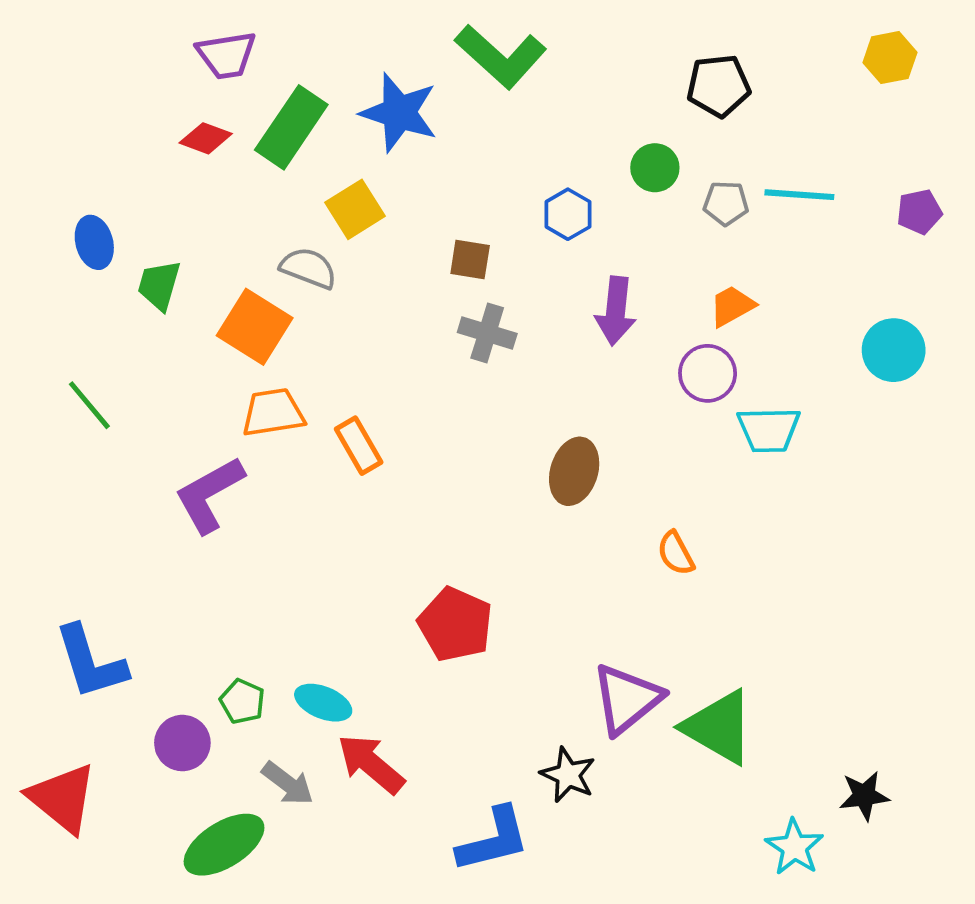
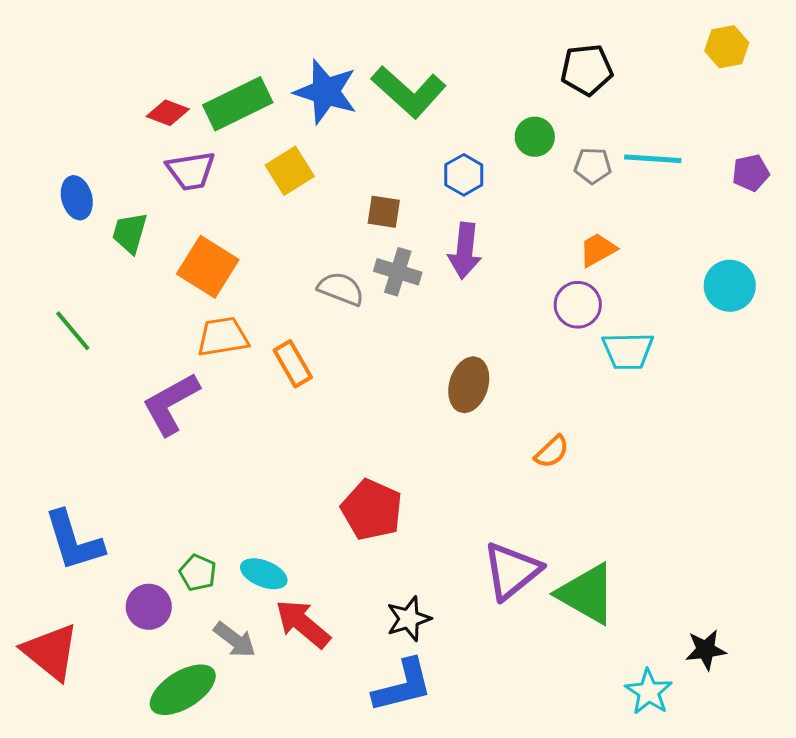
purple trapezoid: (226, 55) -> (191, 171), moved
green L-shape: (501, 56) -> (409, 92), moved
green rectangle: (291, 127) -> (238, 104), turned 30
gray semicircle: (308, 268) -> (341, 289), moved
purple arrow: (616, 311) -> (465, 251), moved
orange semicircle: (676, 553) -> (552, 452), turned -105
black star: (568, 775) -> (409, 619), moved, turned 30

